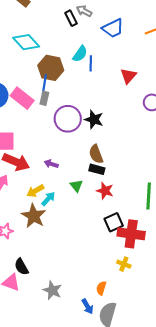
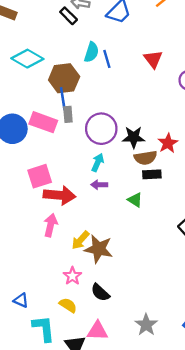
black star: (94, 119) -> (134, 137), moved
brown semicircle: (96, 154) -> (145, 158), turned -60
yellow arrow: (35, 191) -> (80, 240), moved
red star: (105, 191) -> (168, 143), moved, turned -30
cyan arrow: (48, 199) -> (98, 162), moved
black semicircle: (21, 267) -> (100, 292), moved
gray star: (52, 290) -> (146, 325), turned 30

